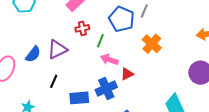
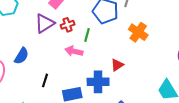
purple triangle: (57, 49) -> (45, 23), moved
pink arrow: (109, 60) -> (74, 51), moved
blue cross: (106, 88) -> (98, 82), turned 30

